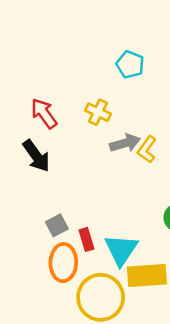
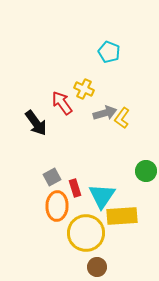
red arrow: (44, 113) -> (62, 103), moved

